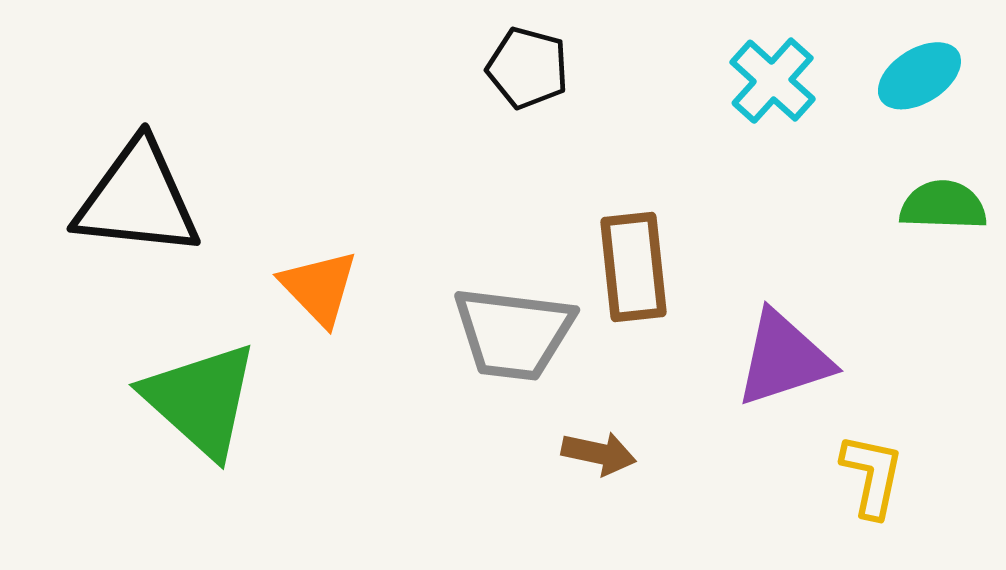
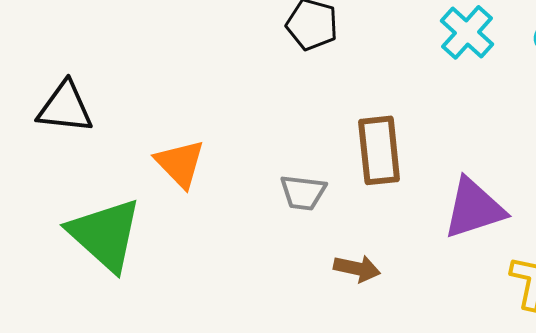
black triangle: (137, 199) -> (65, 107), size x0.7
gray trapezoid: (513, 333) -> (303, 192), size x0.6

